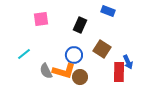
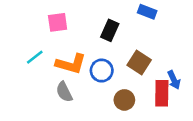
cyan line: (24, 54) -> (35, 57), moved
orange L-shape: (64, 71) -> (71, 64), moved
brown circle: (80, 77) -> (124, 100), moved

